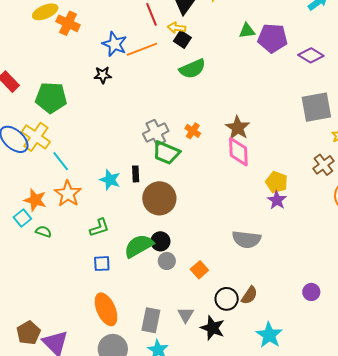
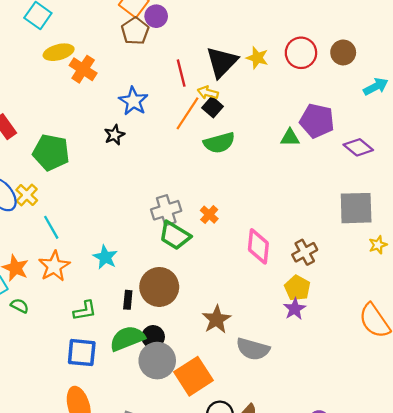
green triangle: (247, 31) -> (290, 137), moved
orange line: (142, 49) -> (187, 113), moved, turned -44
black star: (103, 75) -> (114, 135), turned -30
brown star: (238, 128) -> (217, 319), moved
yellow cross: (36, 137) -> (27, 195), size x0.7
brown cross: (323, 165) -> (305, 252), moved
black rectangle: (136, 174) -> (128, 300), moved
gray circle: (167, 261) -> (157, 361), size x1.8
blue square: (102, 264) -> (82, 353), size x1.5
orange square: (199, 270) -> (193, 376), size x1.8

